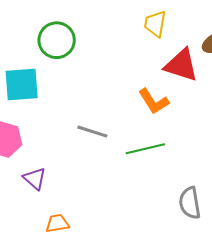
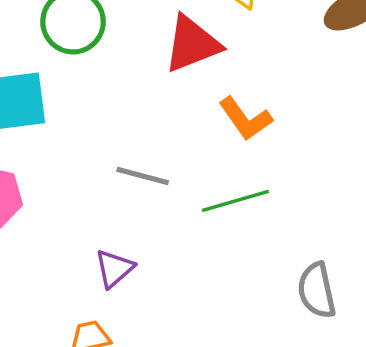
red triangle: (181, 65) -> (192, 44), moved, turned -36
purple triangle: (35, 178) -> (114, 268), moved, turned 40

